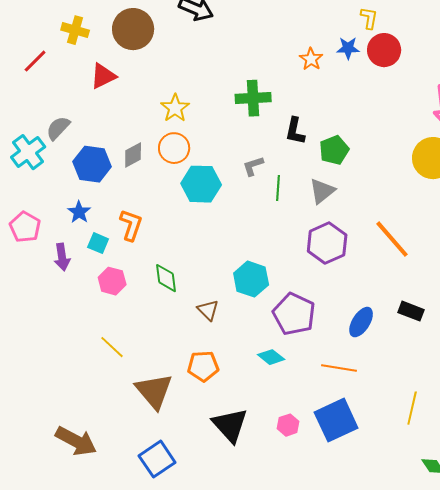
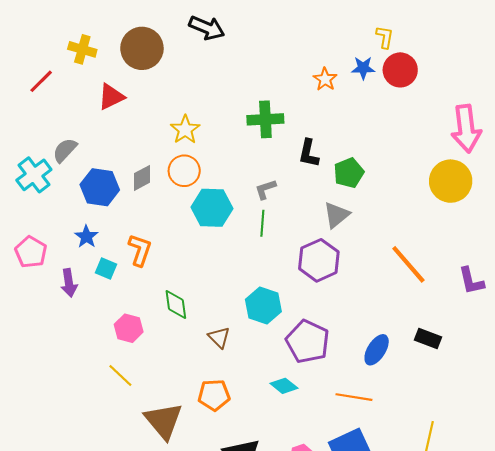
green line: (278, 188) -> (262, 223), moved
purple hexagon: (327, 243) -> (319, 260), moved
pink hexagon: (112, 281) -> (129, 328), moved

